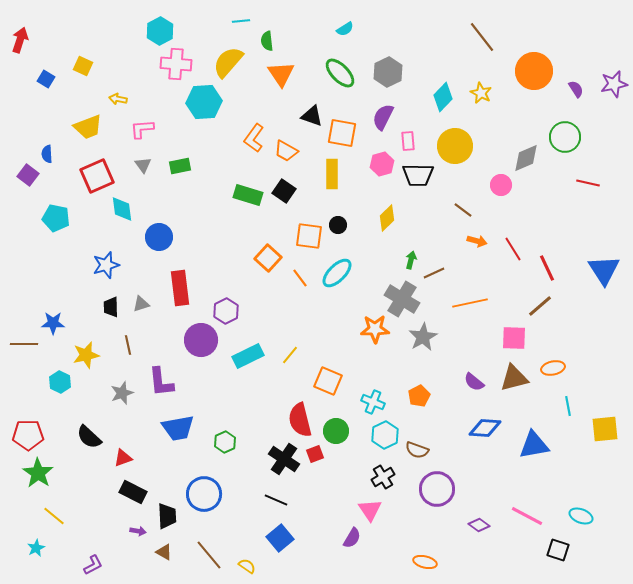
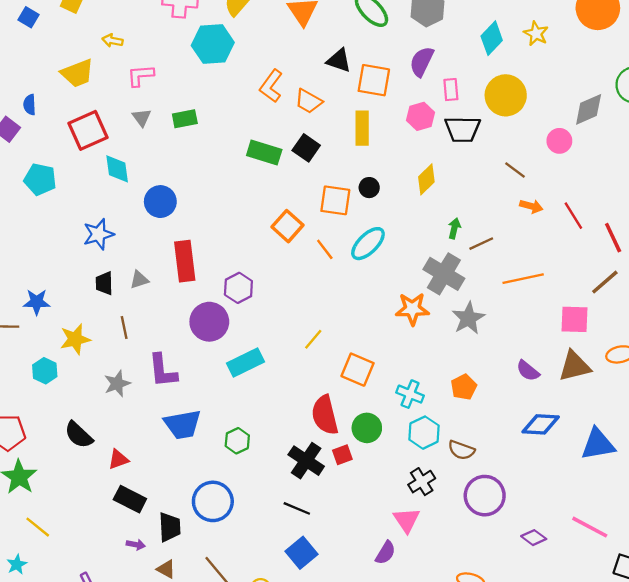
cyan rectangle: (248, 356) -> (245, 363), moved

